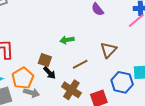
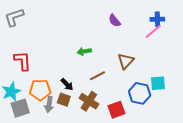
brown square: (45, 60) -> (64, 100), moved
orange pentagon: (23, 78) -> (40, 90), turned 30
gray arrow: (31, 93) -> (49, 104), turned 84

